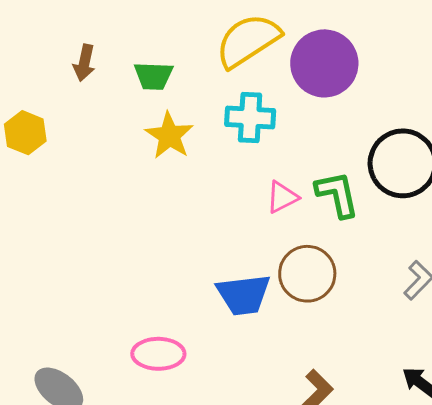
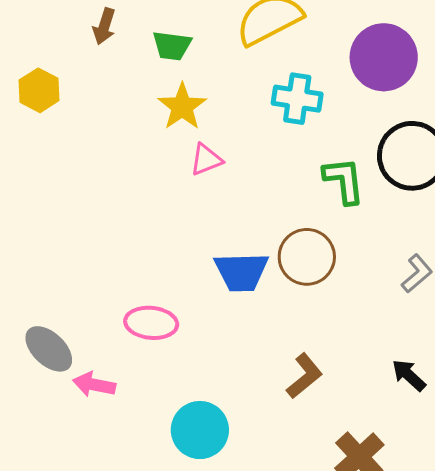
purple circle: (324, 63) -> (384, 57), moved
cyan cross: (250, 118) -> (297, 99), moved
pink triangle: (282, 197) -> (206, 160), moved

